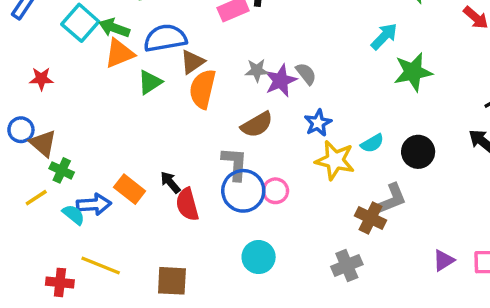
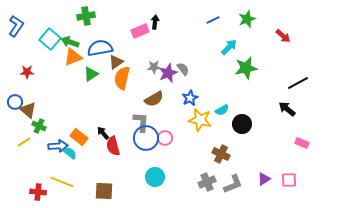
black circle: (418, 152) -> (242, 124), moved
gray L-shape: (391, 199) -> (233, 184), moved
cyan semicircle: (74, 215) -> (70, 153), moved

